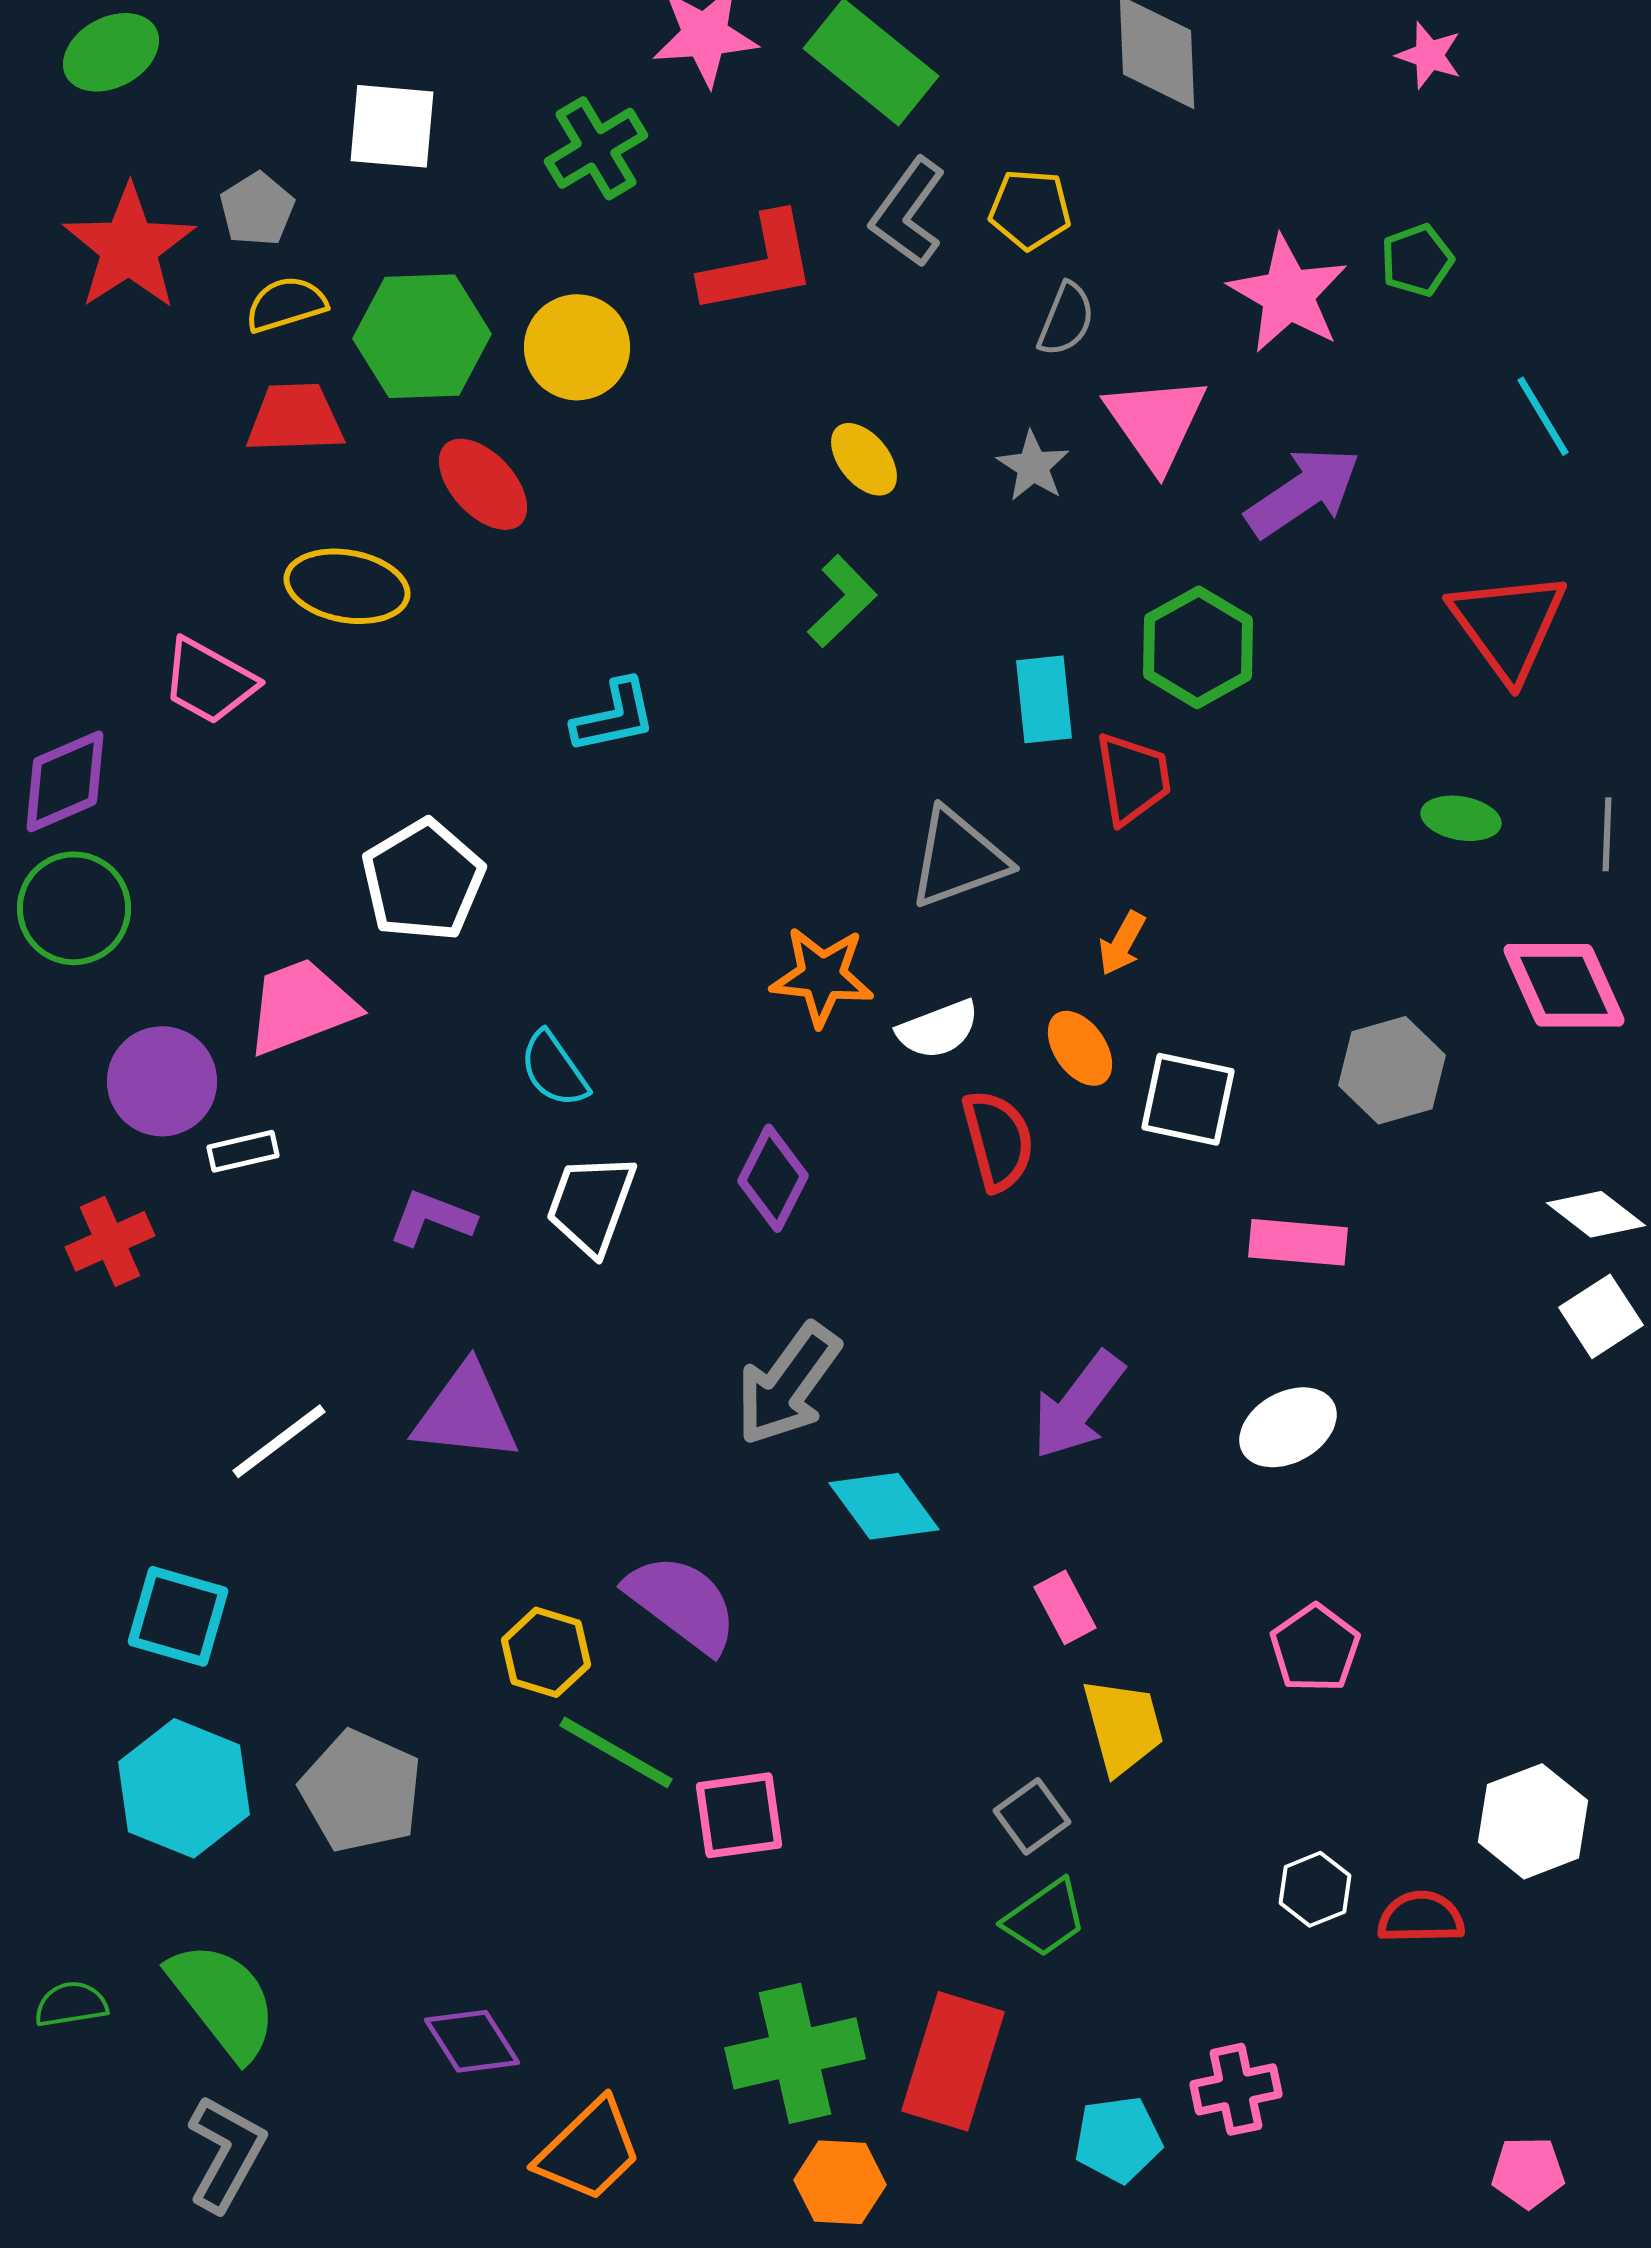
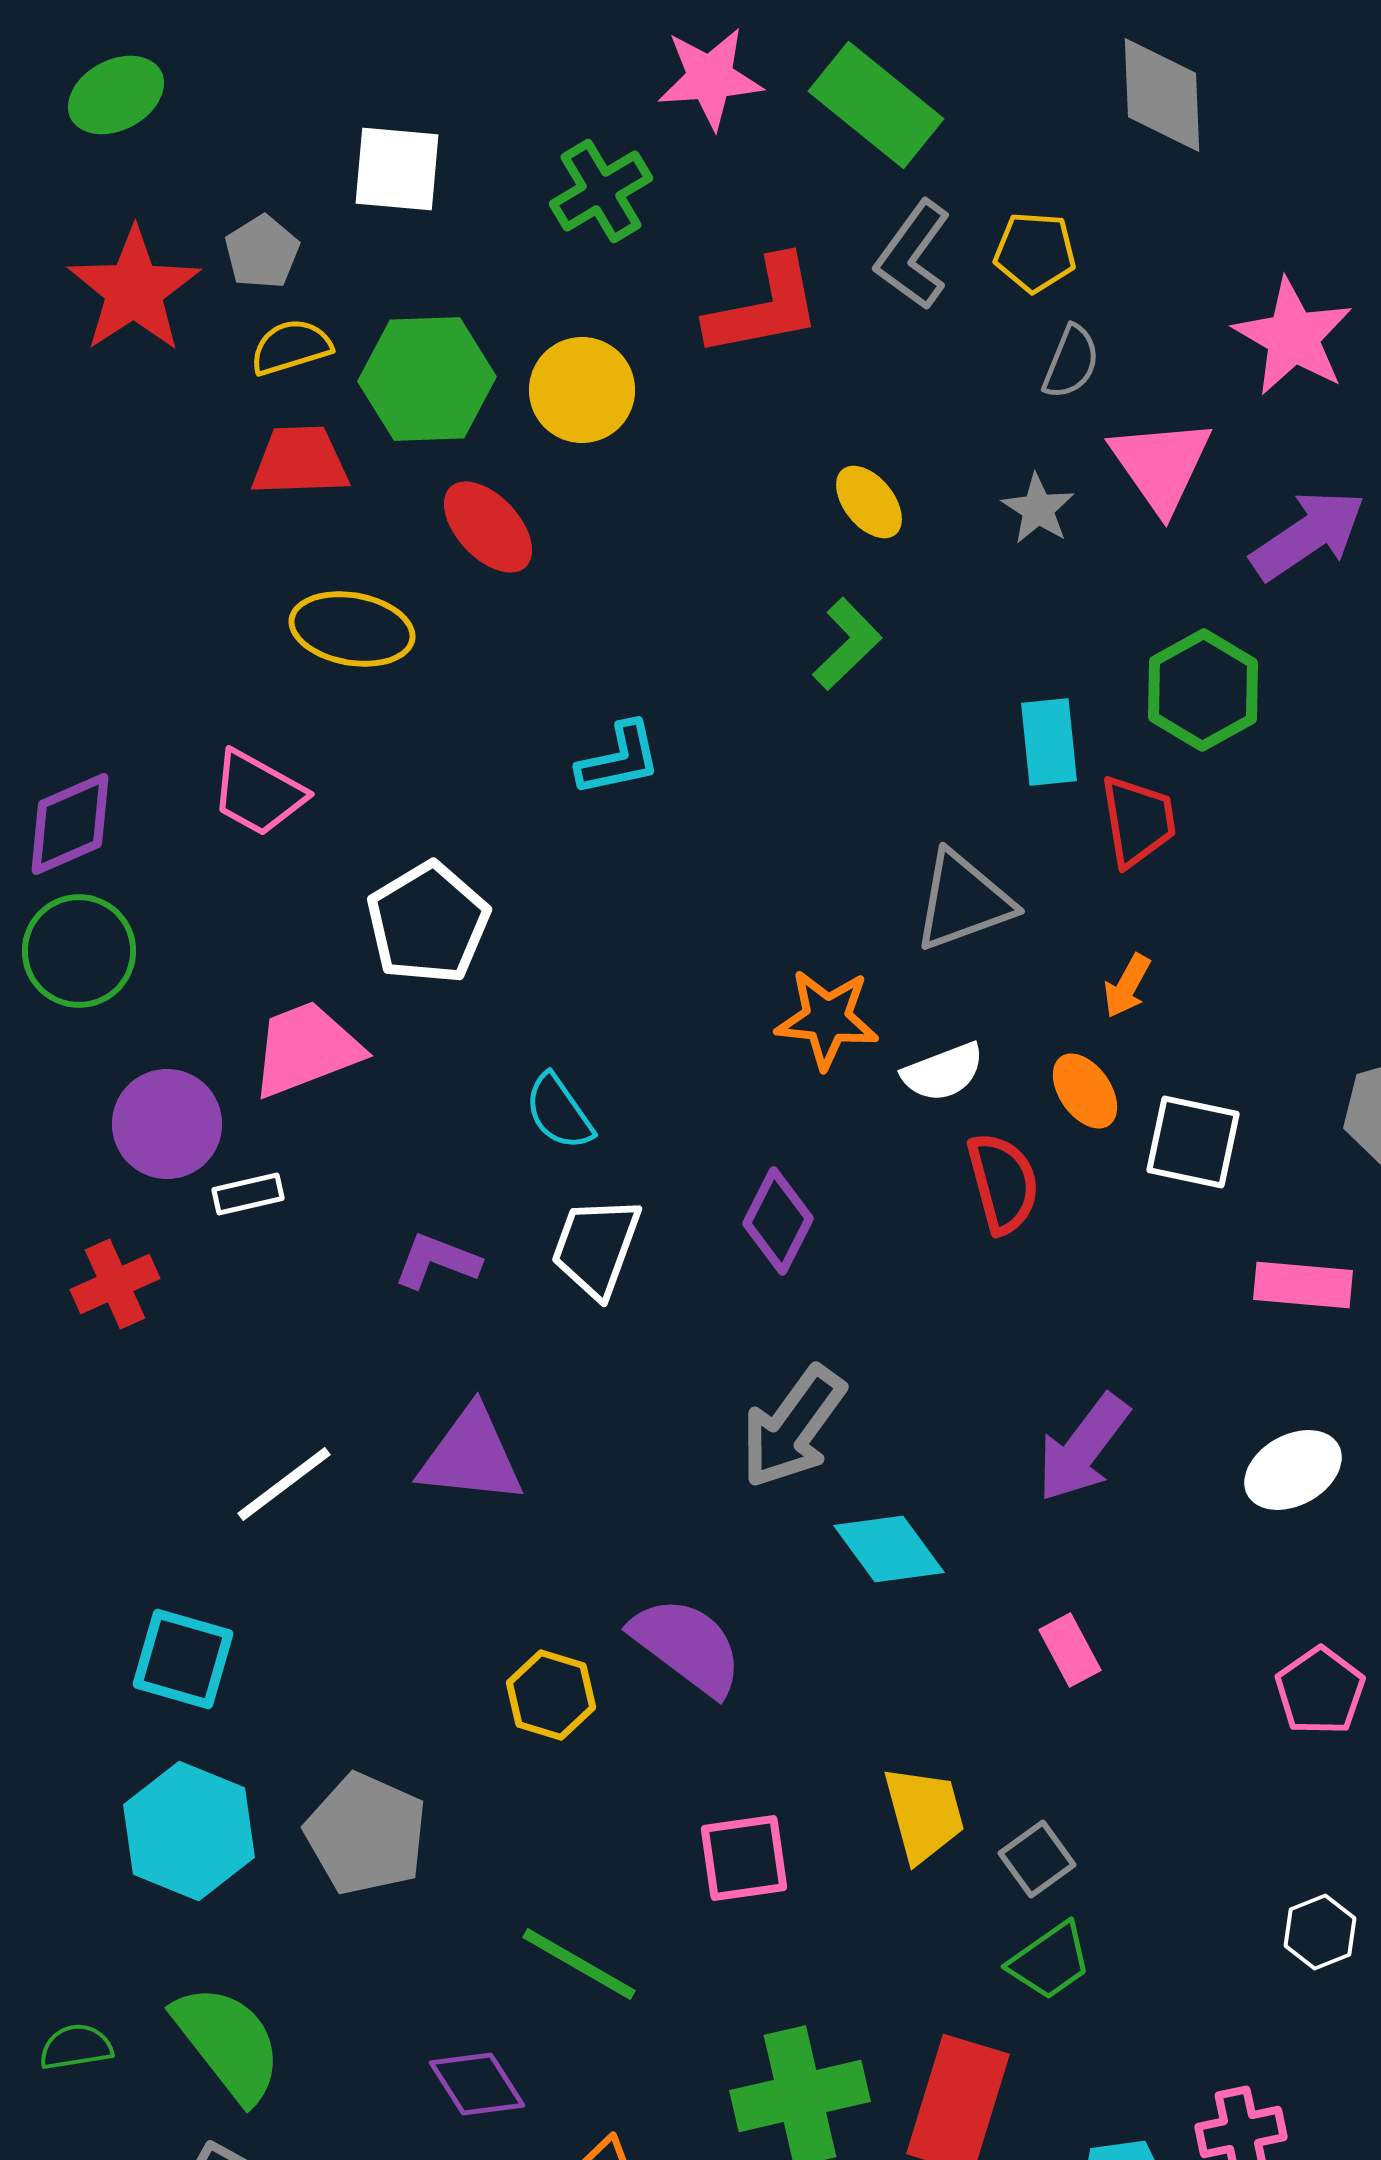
pink trapezoid: (209, 681) -> (258, 793), moved
yellow trapezoid: (1123, 1726) -> (924, 1814), moved
green line: (616, 1752) -> (579, 1964), moved

